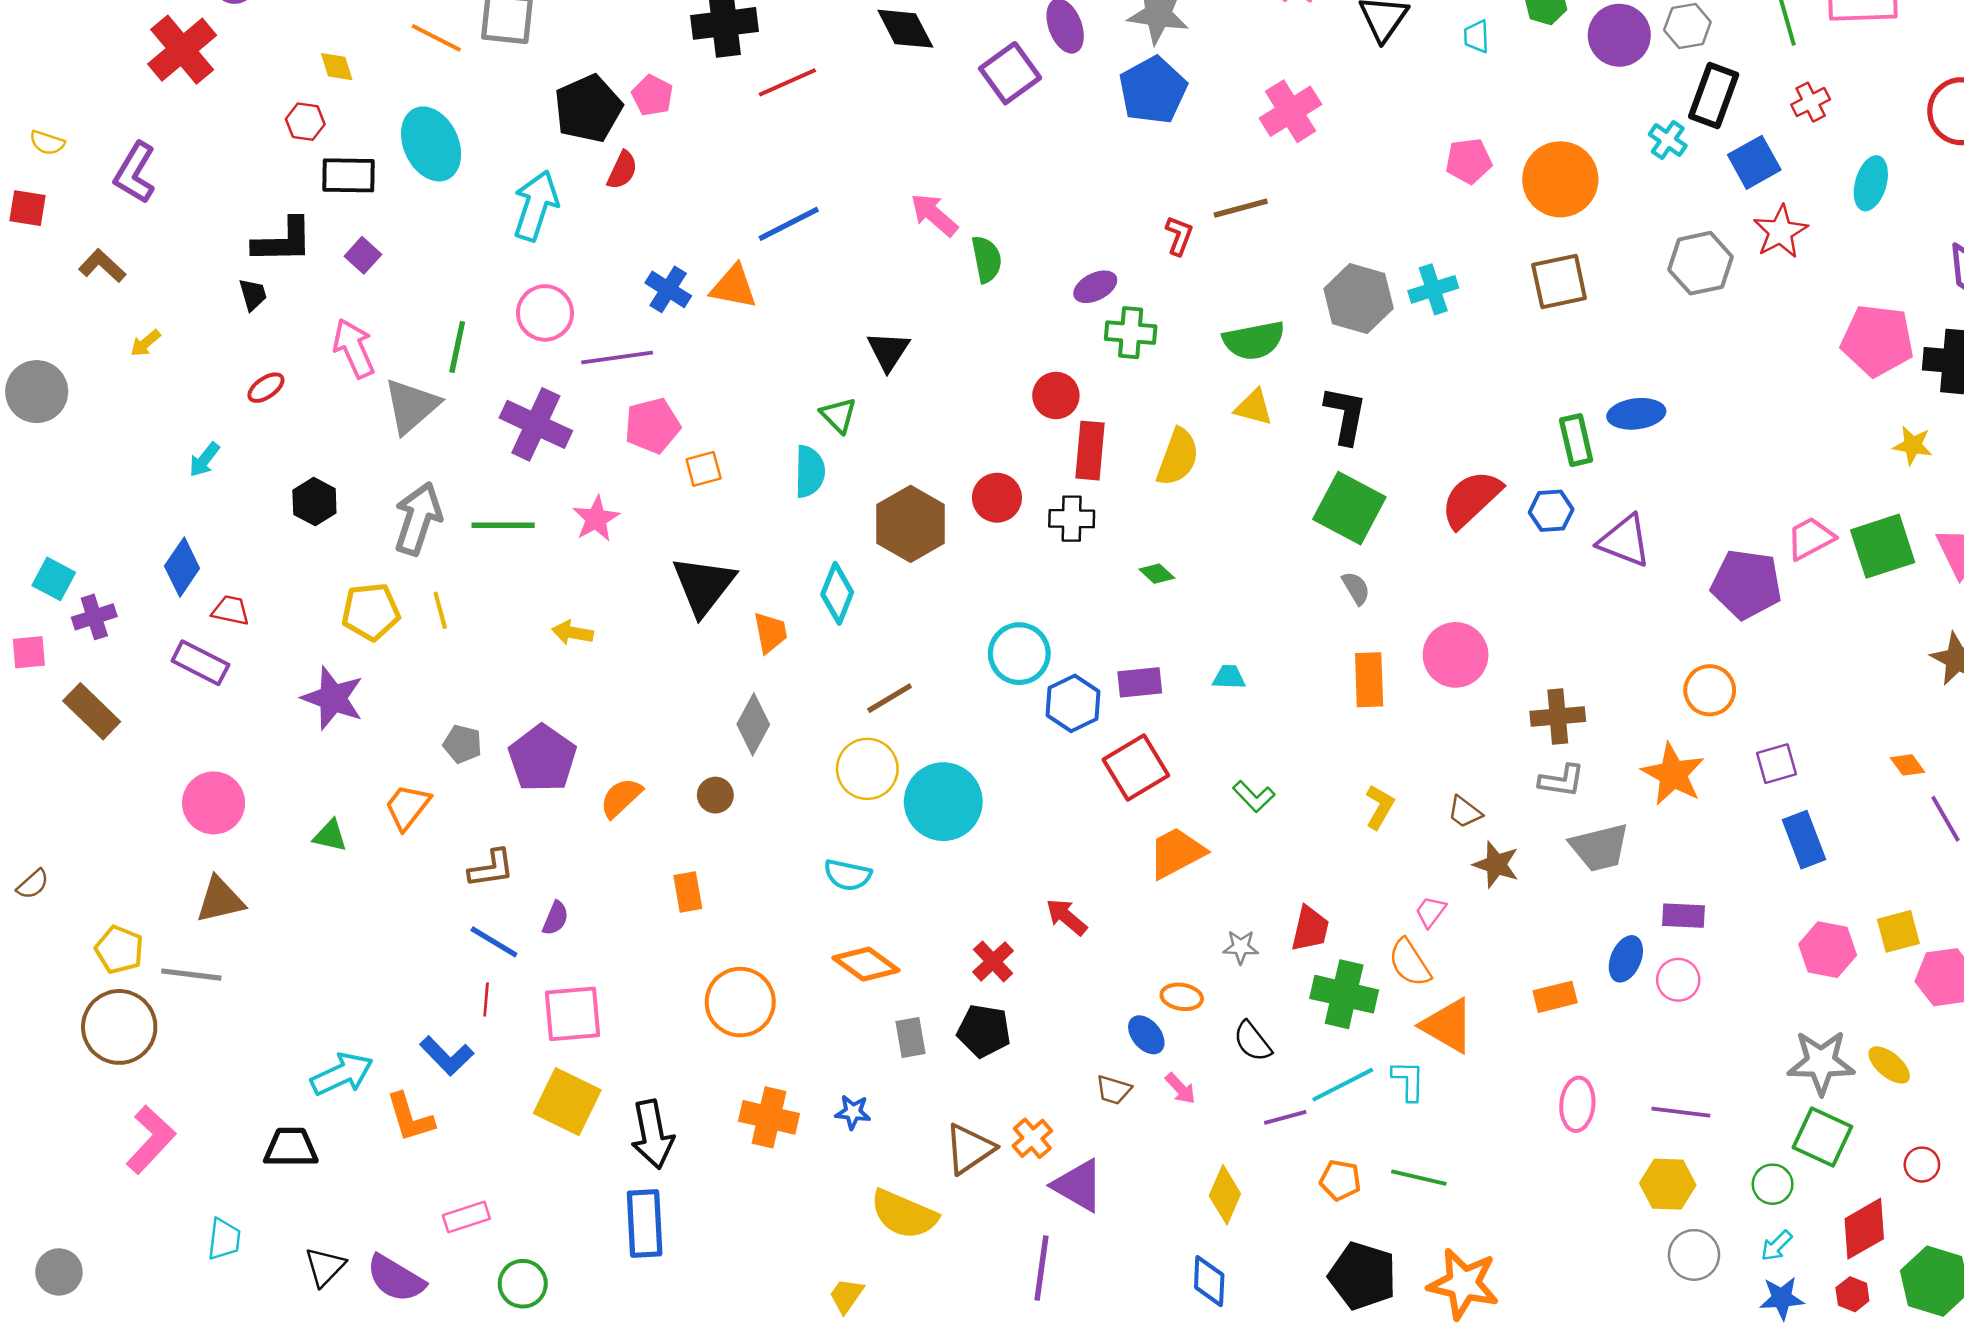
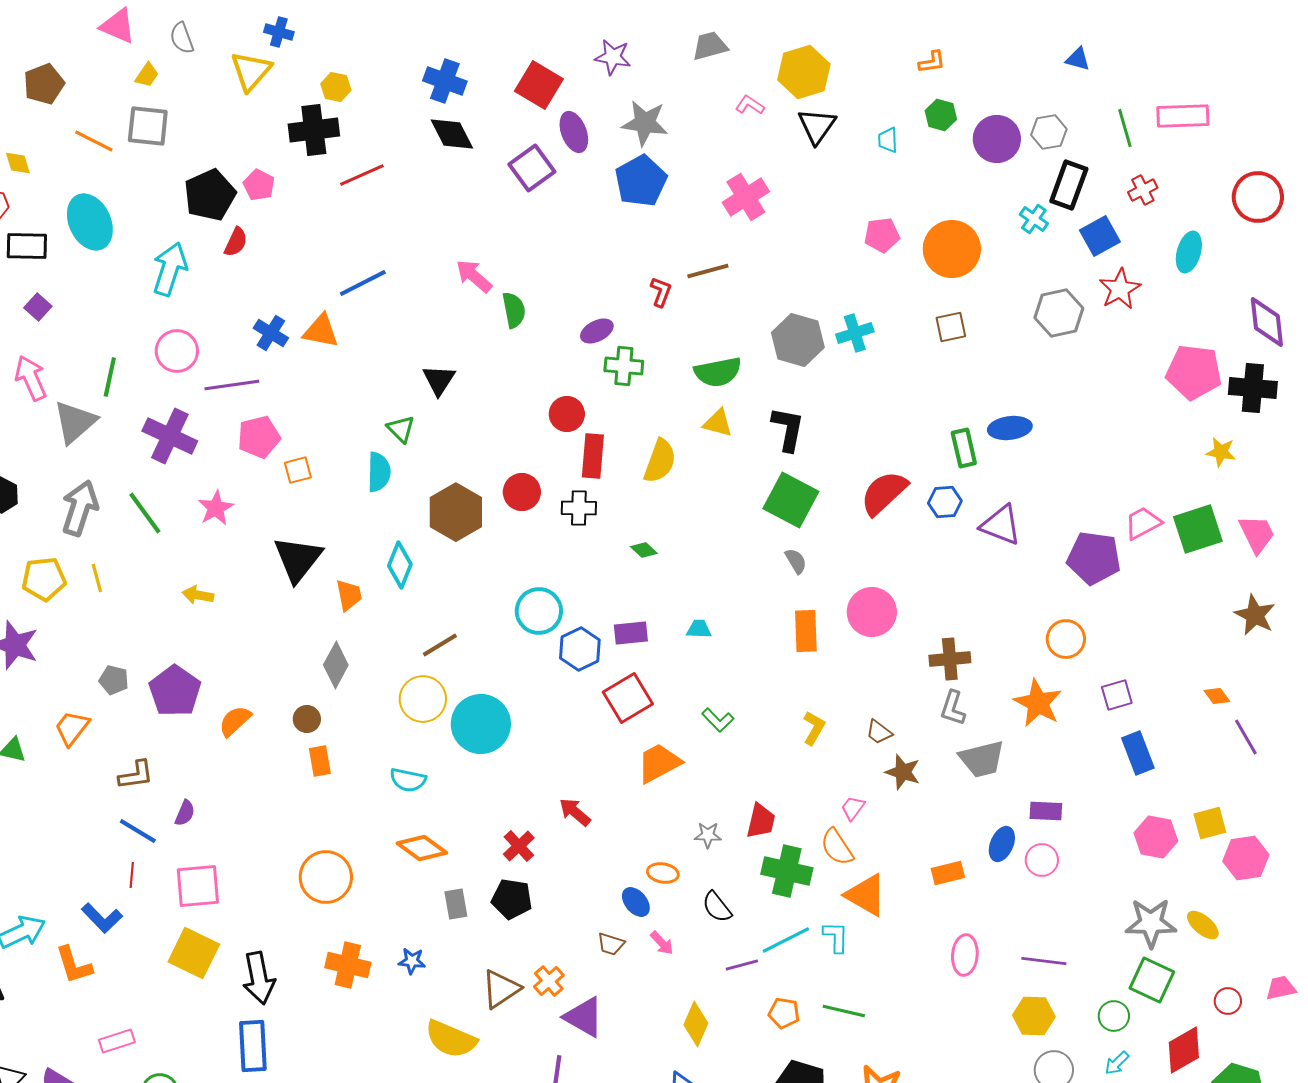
brown square: (1559, 282) -> (951, 327), size x0.7
green line: (503, 525) -> (145, 513), turned 54
gray L-shape: (1562, 781) -> (953, 708), turned 99
orange rectangle: (688, 892) -> (320, 761), moved

